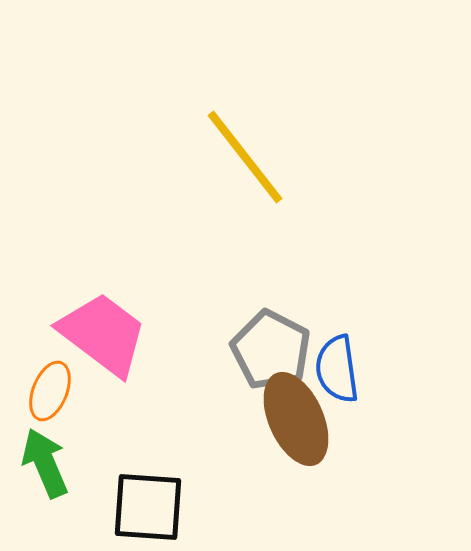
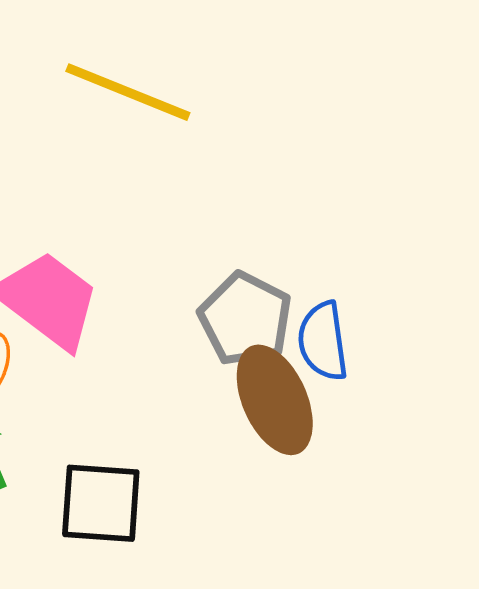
yellow line: (245, 157) -> (128, 92), moved, turned -30

